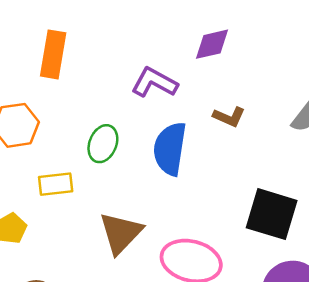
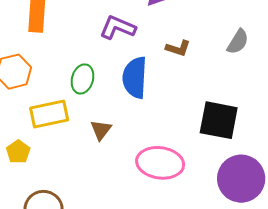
yellow rectangle: (56, 184) -> (49, 114), size x1.4
brown triangle: (121, 233) -> (101, 130), moved, size x0.6

